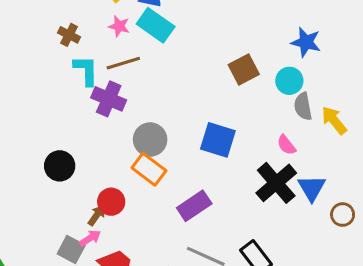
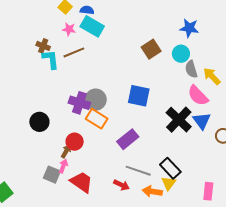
brown cross: (69, 35) -> (43, 46), moved
purple cross: (109, 99) -> (79, 103), moved
pink semicircle: (286, 145) -> (198, 96), moved, size x1.6
pink arrow: (90, 238) -> (63, 166), turned -32

